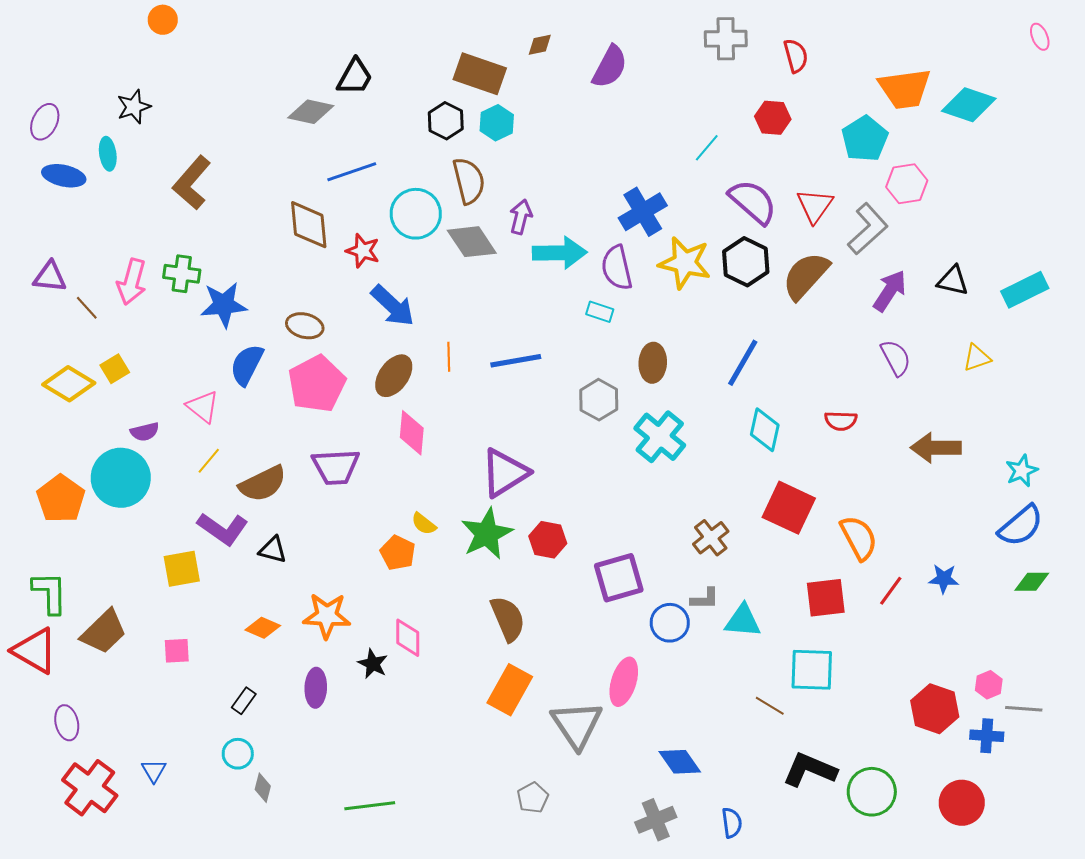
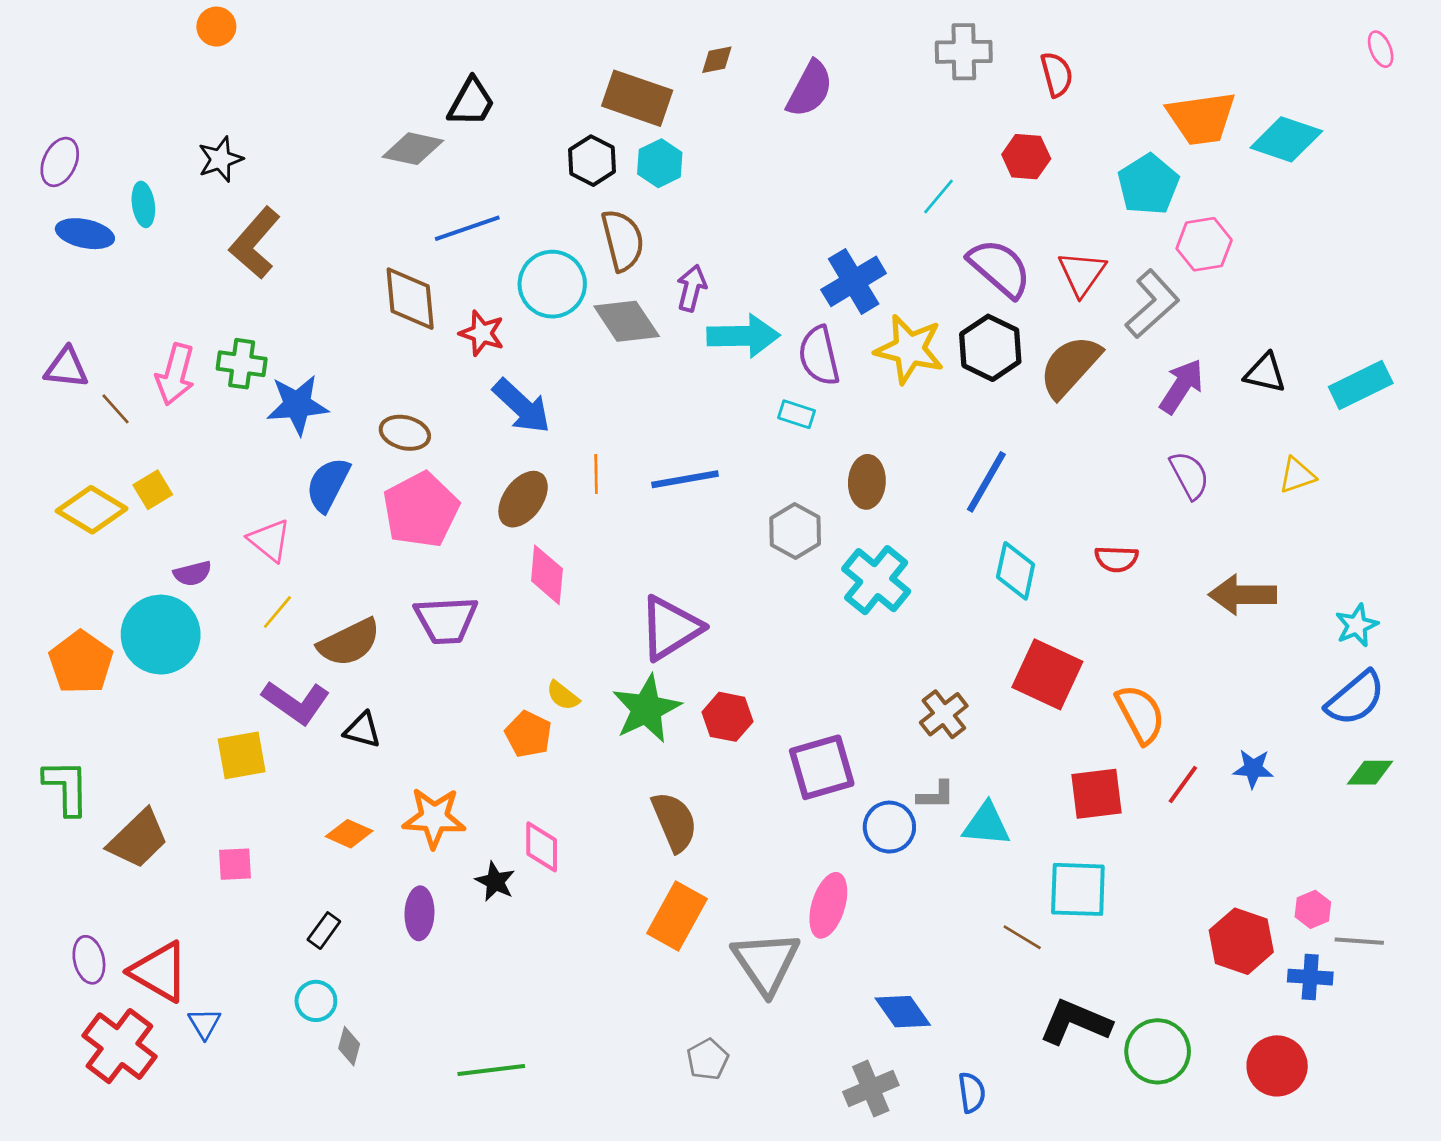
black star: (134, 107) -> (220, 159), moved
red triangle: (35, 651) -> (159, 972), moved

